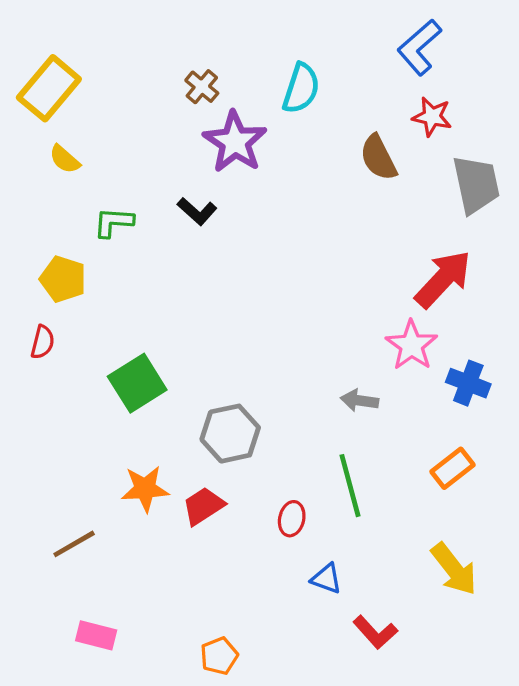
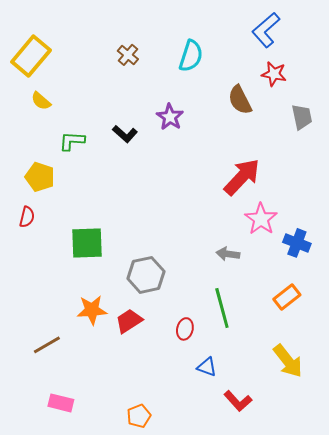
purple star: (235, 142) -> (170, 117), moved, size x0.7
gray trapezoid: (476, 184) -> (302, 117), size x0.7
red arrow: (443, 279) -> (242, 177), moved
green square: (137, 383) -> (87, 243), turned 30

